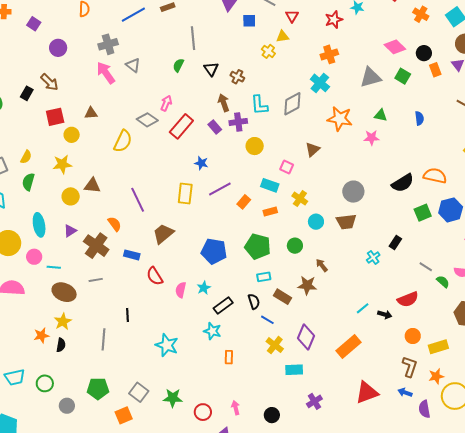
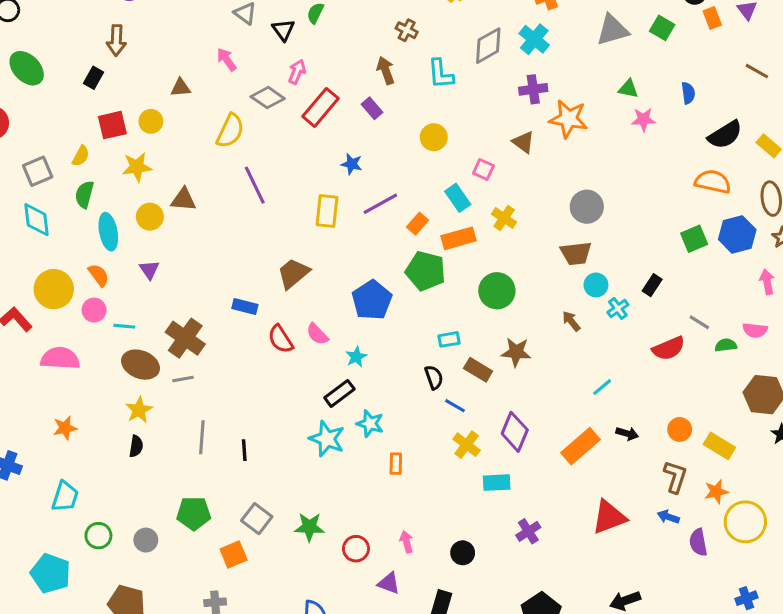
black triangle: (211, 69) -> (283, 30), moved
pink arrow: (106, 73) -> (227, 60), moved, size x0.7
brown arrow: (49, 82) -> (116, 40), turned 48
black rectangle: (27, 93) -> (93, 78), moved
gray diamond: (292, 104) -> (488, 46), moved
red square: (55, 117) -> (112, 125), moved
orange star: (340, 119) -> (568, 119), moved
purple cross: (238, 122) -> (533, 89), moved
pink star: (371, 138) -> (643, 119), moved
brown triangle: (313, 149) -> (523, 142), turned -42
black semicircle: (403, 183) -> (725, 135), moved
cyan rectangle: (270, 185) -> (458, 198), turned 36
purple line: (138, 200) -> (255, 185), moved
orange rectangle: (270, 212) -> (459, 238), size x1.5
cyan circle: (316, 222) -> (596, 285), moved
orange semicircle: (115, 224) -> (99, 275), moved
cyan ellipse: (39, 225) -> (108, 232), moved
purple triangle: (70, 231) -> (149, 270), turned -32
brown cross: (96, 246) -> (185, 338), moved
green pentagon: (258, 246) -> (426, 271), moved
green circle: (295, 246) -> (497, 291), size x1.5
blue pentagon: (214, 251) -> (372, 300), turned 30
brown arrow: (322, 265) -> (571, 321), moved
gray line: (96, 280) -> (183, 379), moved
green semicircle: (443, 282) -> (726, 345), turned -48
pink semicircle: (181, 290) -> (317, 334), moved, turned -56
red semicircle: (408, 299) -> (669, 348), moved
black rectangle: (223, 305) -> (339, 393), moved
black arrow: (385, 314) -> (627, 434), moved
black line: (128, 315) -> (244, 450), moved
orange star: (41, 335) -> (65, 428), moved
cyan star: (167, 345) -> (327, 439), moved
yellow rectangle: (438, 347) -> (719, 446), turned 48
cyan trapezoid: (15, 377) -> (65, 497), turned -60
green circle: (45, 383) -> (98, 536), moved

